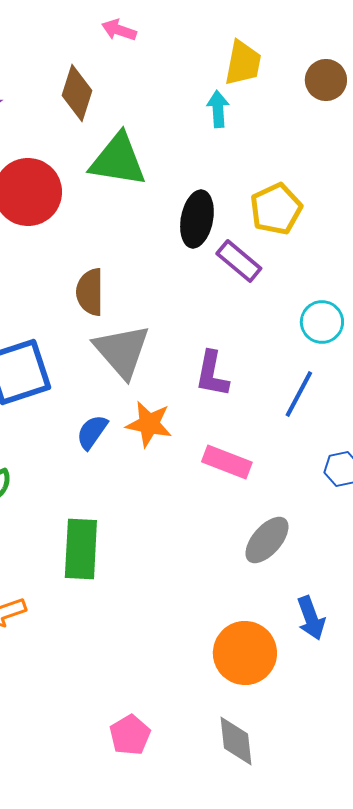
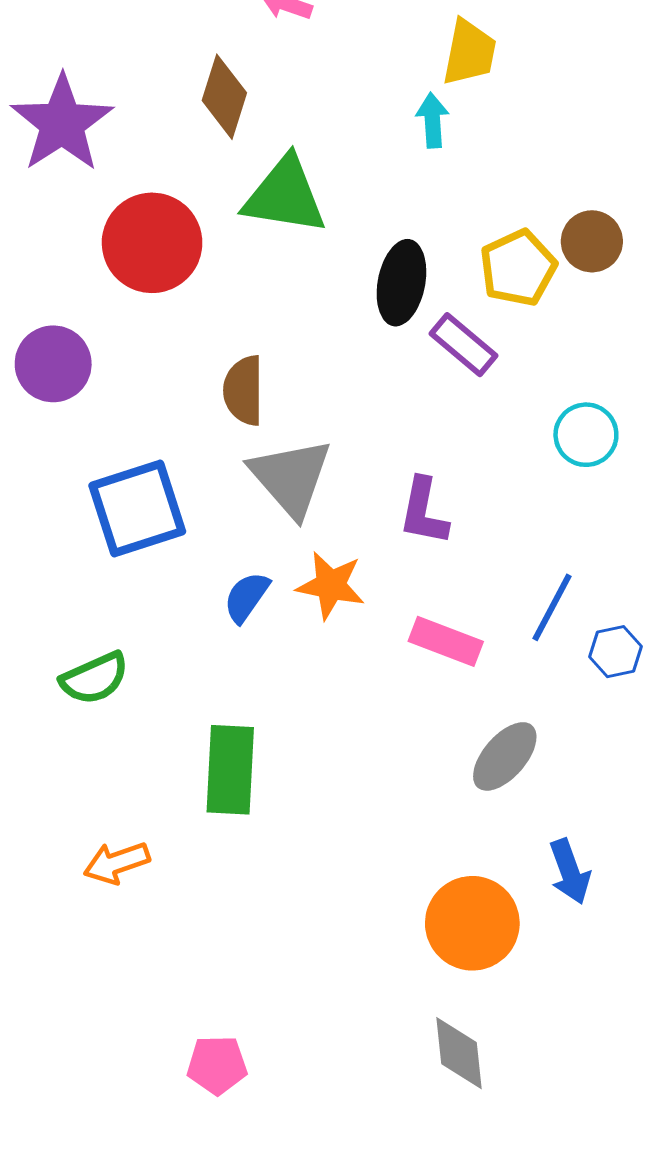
brown circle: (326, 80) -> (592, 241), moved
blue line: (299, 394) -> (552, 607), moved
pink pentagon: (130, 735) -> (217, 1065), moved, turned 30

